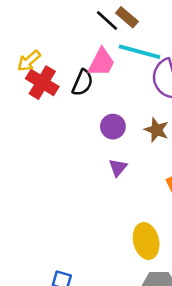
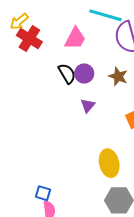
pink trapezoid: (101, 62) -> (75, 38), moved
black semicircle: (82, 83) -> (67, 74), moved, turned -55

